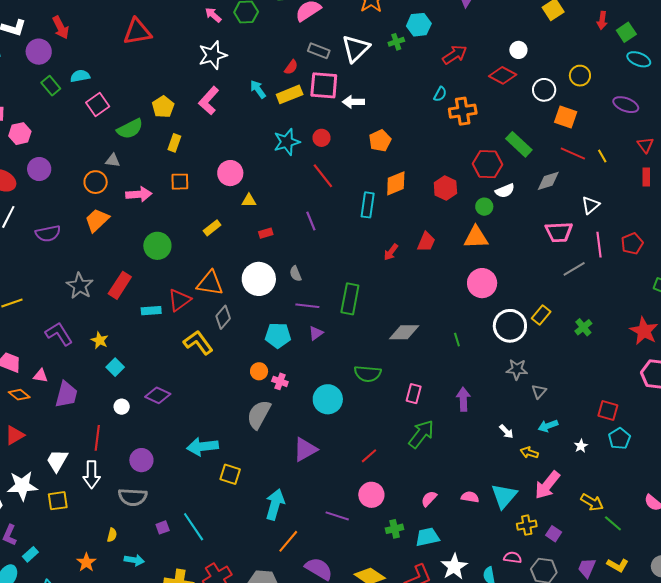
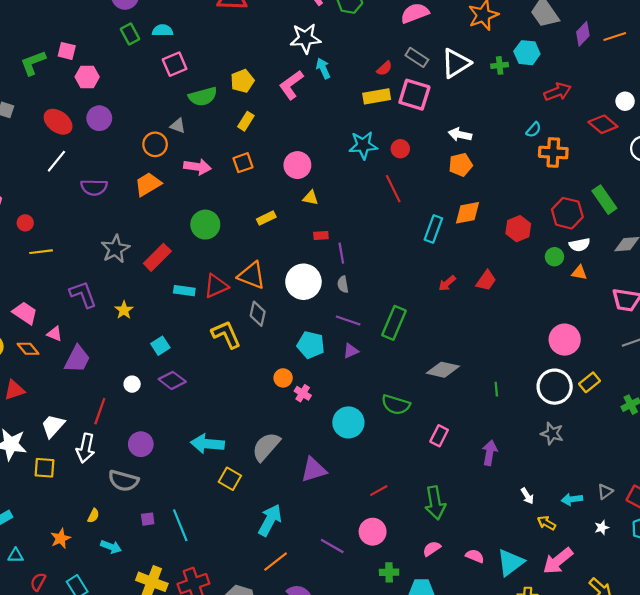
cyan arrow: (258, 89) -> (323, 68), moved
white arrow: (353, 102) -> (460, 135), moved
orange square: (180, 182) -> (243, 163), turned -30
purple line: (311, 221) -> (341, 253), moved
orange triangle: (476, 237) -> (579, 273), moved, size x0.6
pink circle: (482, 283) -> (565, 340), moved
gray diamond: (223, 317) -> (258, 314), turned -40
cyan square: (115, 367) -> (160, 346), moved
gray triangle: (539, 391) -> (605, 492), moved
gray semicircle: (259, 414) -> (266, 447), moved
green arrow: (421, 434) -> (435, 503), moved, turned 120

